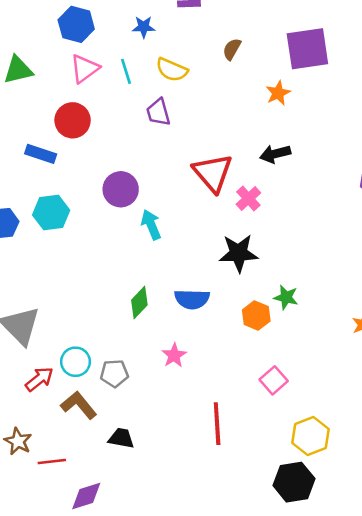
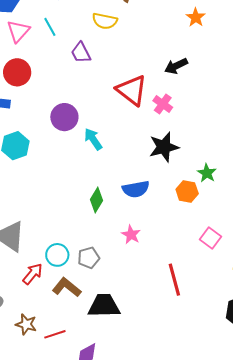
yellow semicircle: (172, 70) -> (105, 21), moved
orange star: (278, 93) -> (196, 17), moved
green star: (286, 297) -> (207, 173), turned 30
black trapezoid: (121, 438) -> (104, 306), size x1.6

